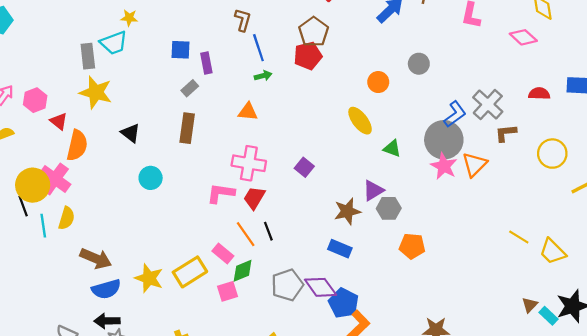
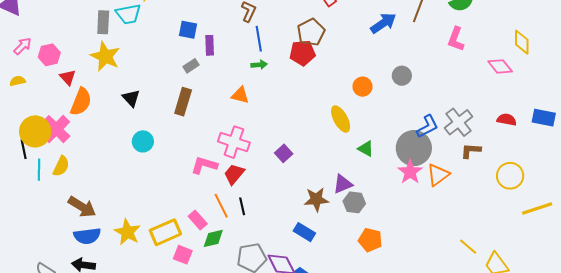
pink square: (228, 291) -> (183, 255), moved, turned 30

